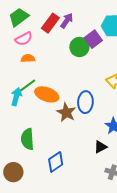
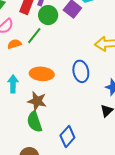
green circle: (79, 47) -> (48, 15), moved
green line: (27, 86) -> (34, 36), moved
brown star: (66, 112) -> (37, 101), moved

